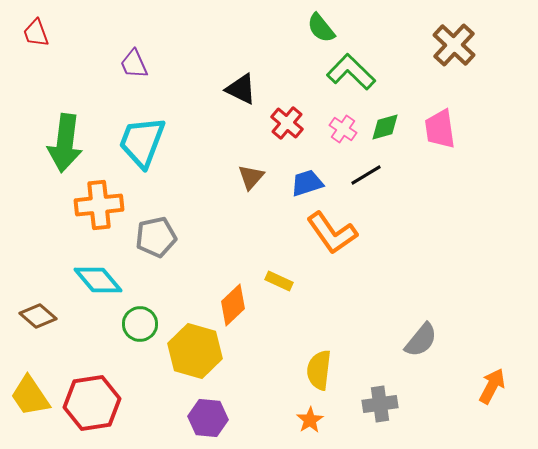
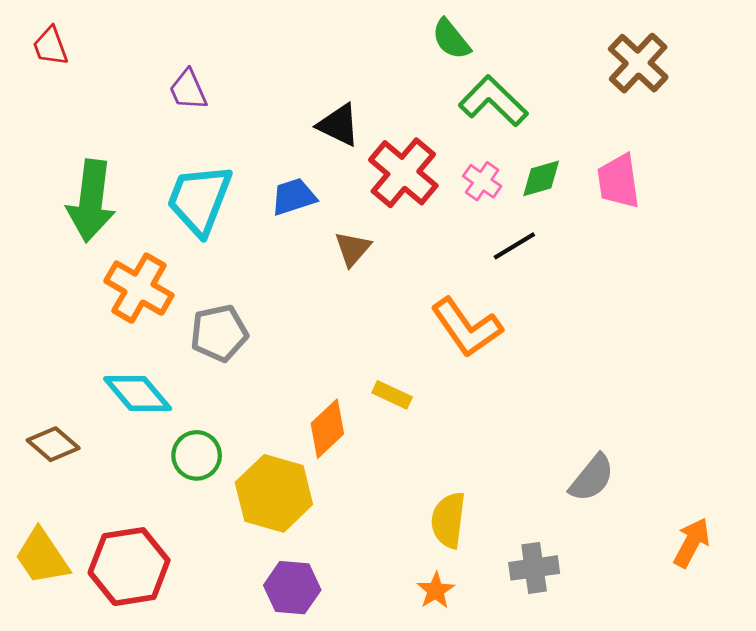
red cross: (287, 123) -> (403, 173), size x1.5
blue trapezoid: (307, 183) -> (294, 197), moved
orange cross: (99, 205) -> (139, 288), turned 36

